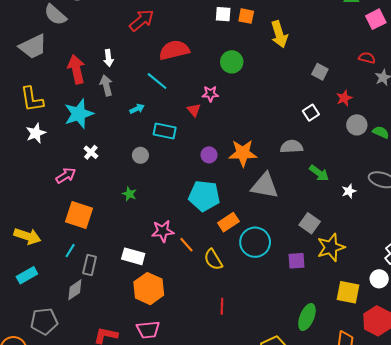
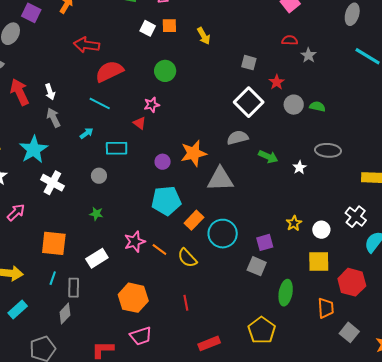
white square: (223, 14) -> (148, 28), turned 35
red arrow: (142, 20) -> (87, 45), moved, turned -120
yellow arrow: (279, 34) -> (204, 36), size x0.7
red arrow: (76, 69) -> (20, 92), moved
white square: (311, 113) -> (249, 102), size x1.8
white cross: (91, 152) -> (52, 183), size x1.6
pink arrow: (66, 176) -> (16, 212), moved
gray square: (310, 223) -> (257, 266), moved
yellow star: (331, 247) -> (294, 223), size x0.6
white rectangle: (133, 256) -> (97, 258), moved, turned -35
white circle: (379, 279) -> (321, 230), moved
red line: (222, 306) -> (186, 303), moved

